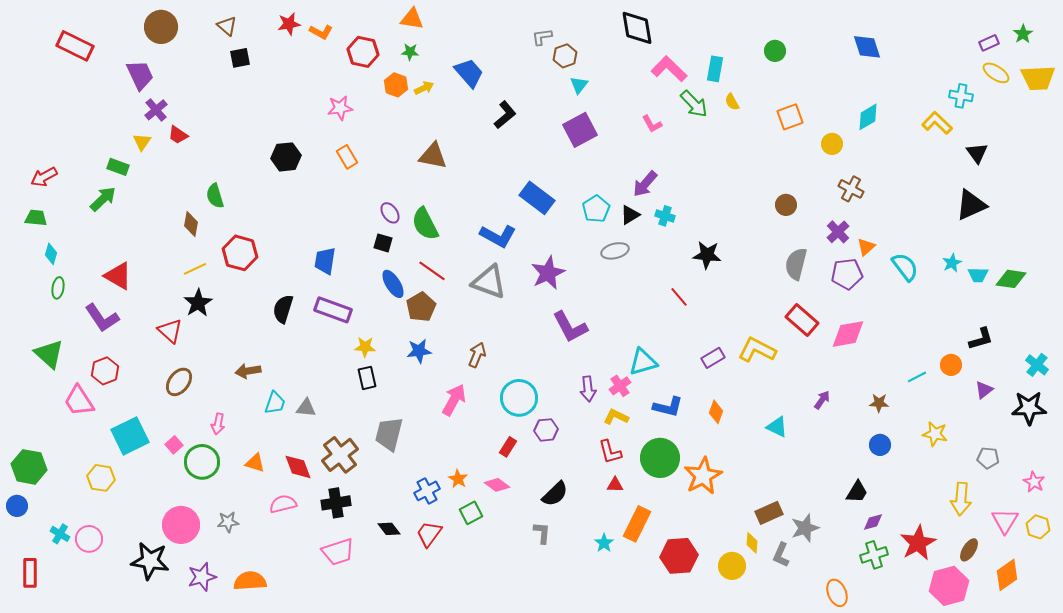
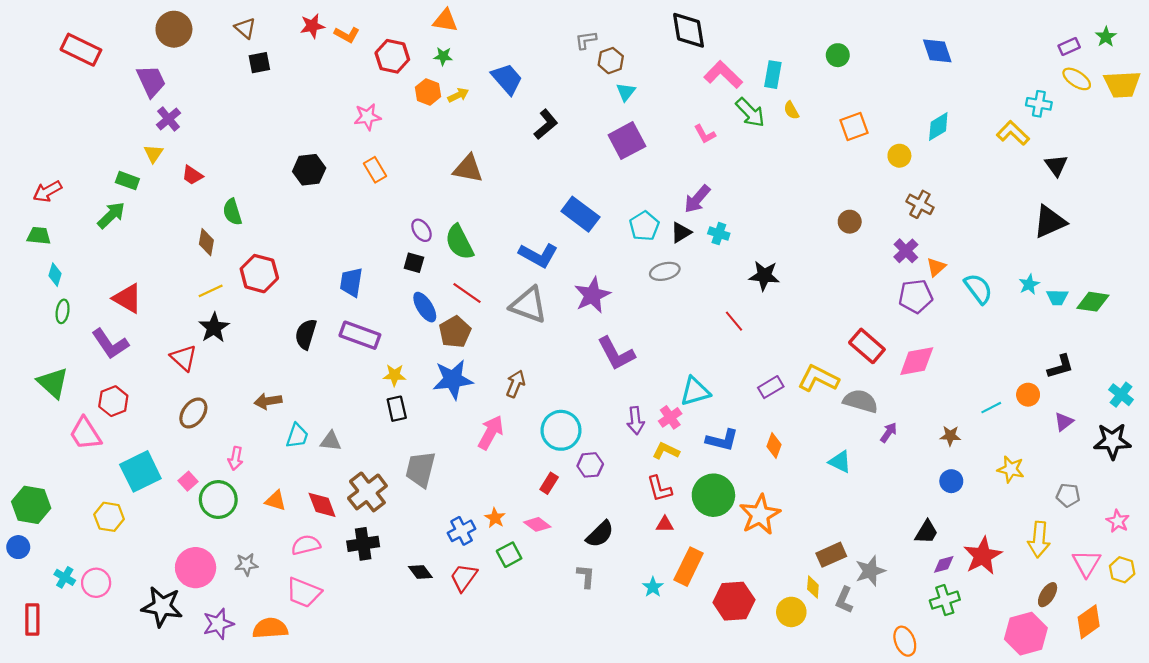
red trapezoid: (178, 135) -> (192, 175), moved
gray semicircle: (796, 264) -> (860, 401), moved, turned 92
blue star: (419, 351) -> (453, 380), size x1.5
red star: (918, 543) -> (983, 556), moved
pink trapezoid: (338, 552) -> (304, 593), moved, turned 40

